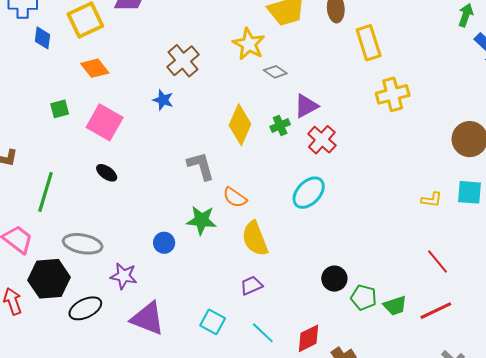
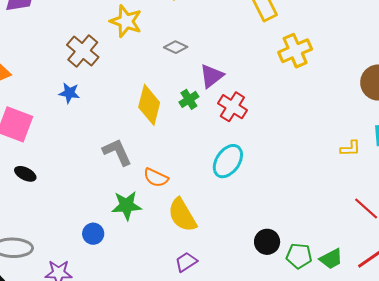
yellow star: (249, 44) -> (126, 21), moved

